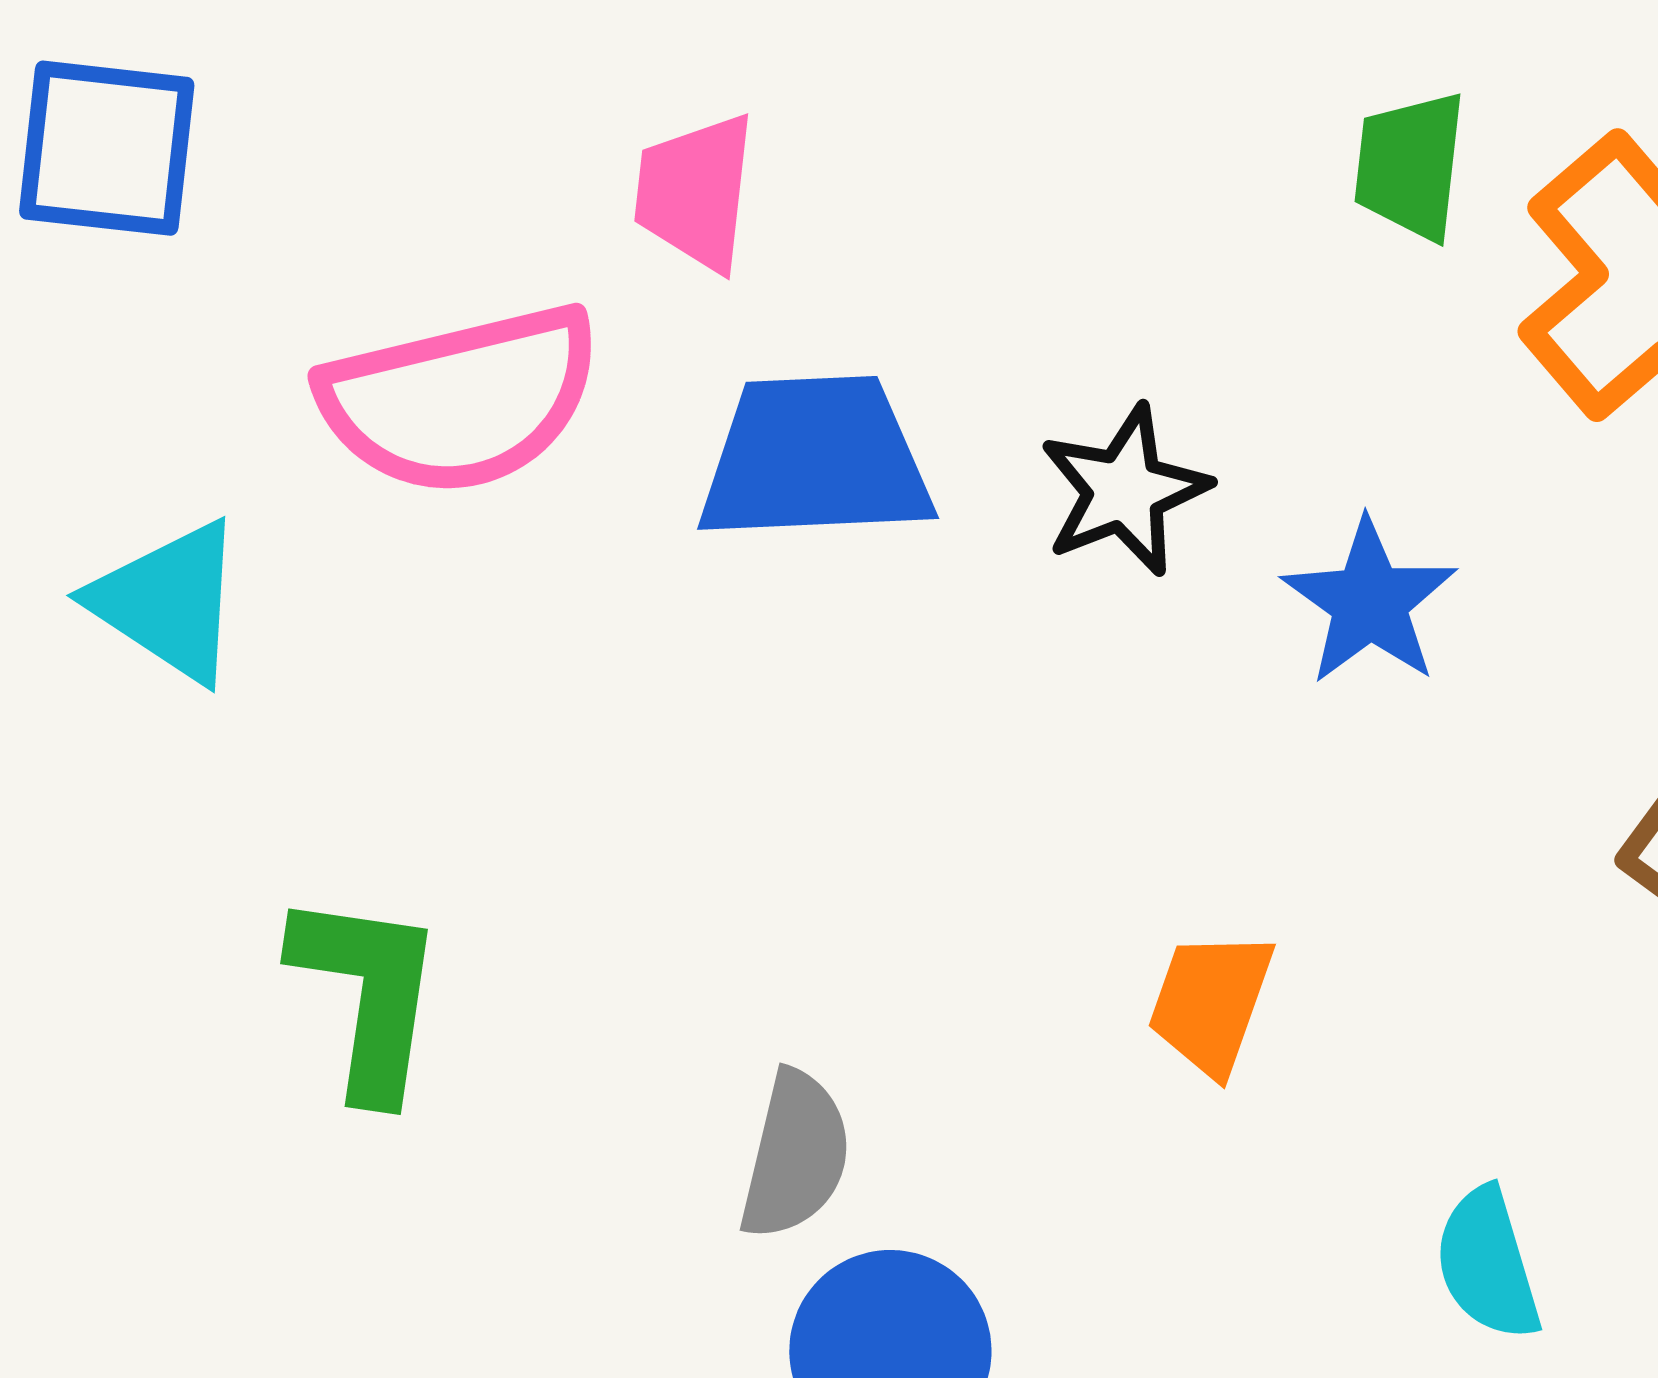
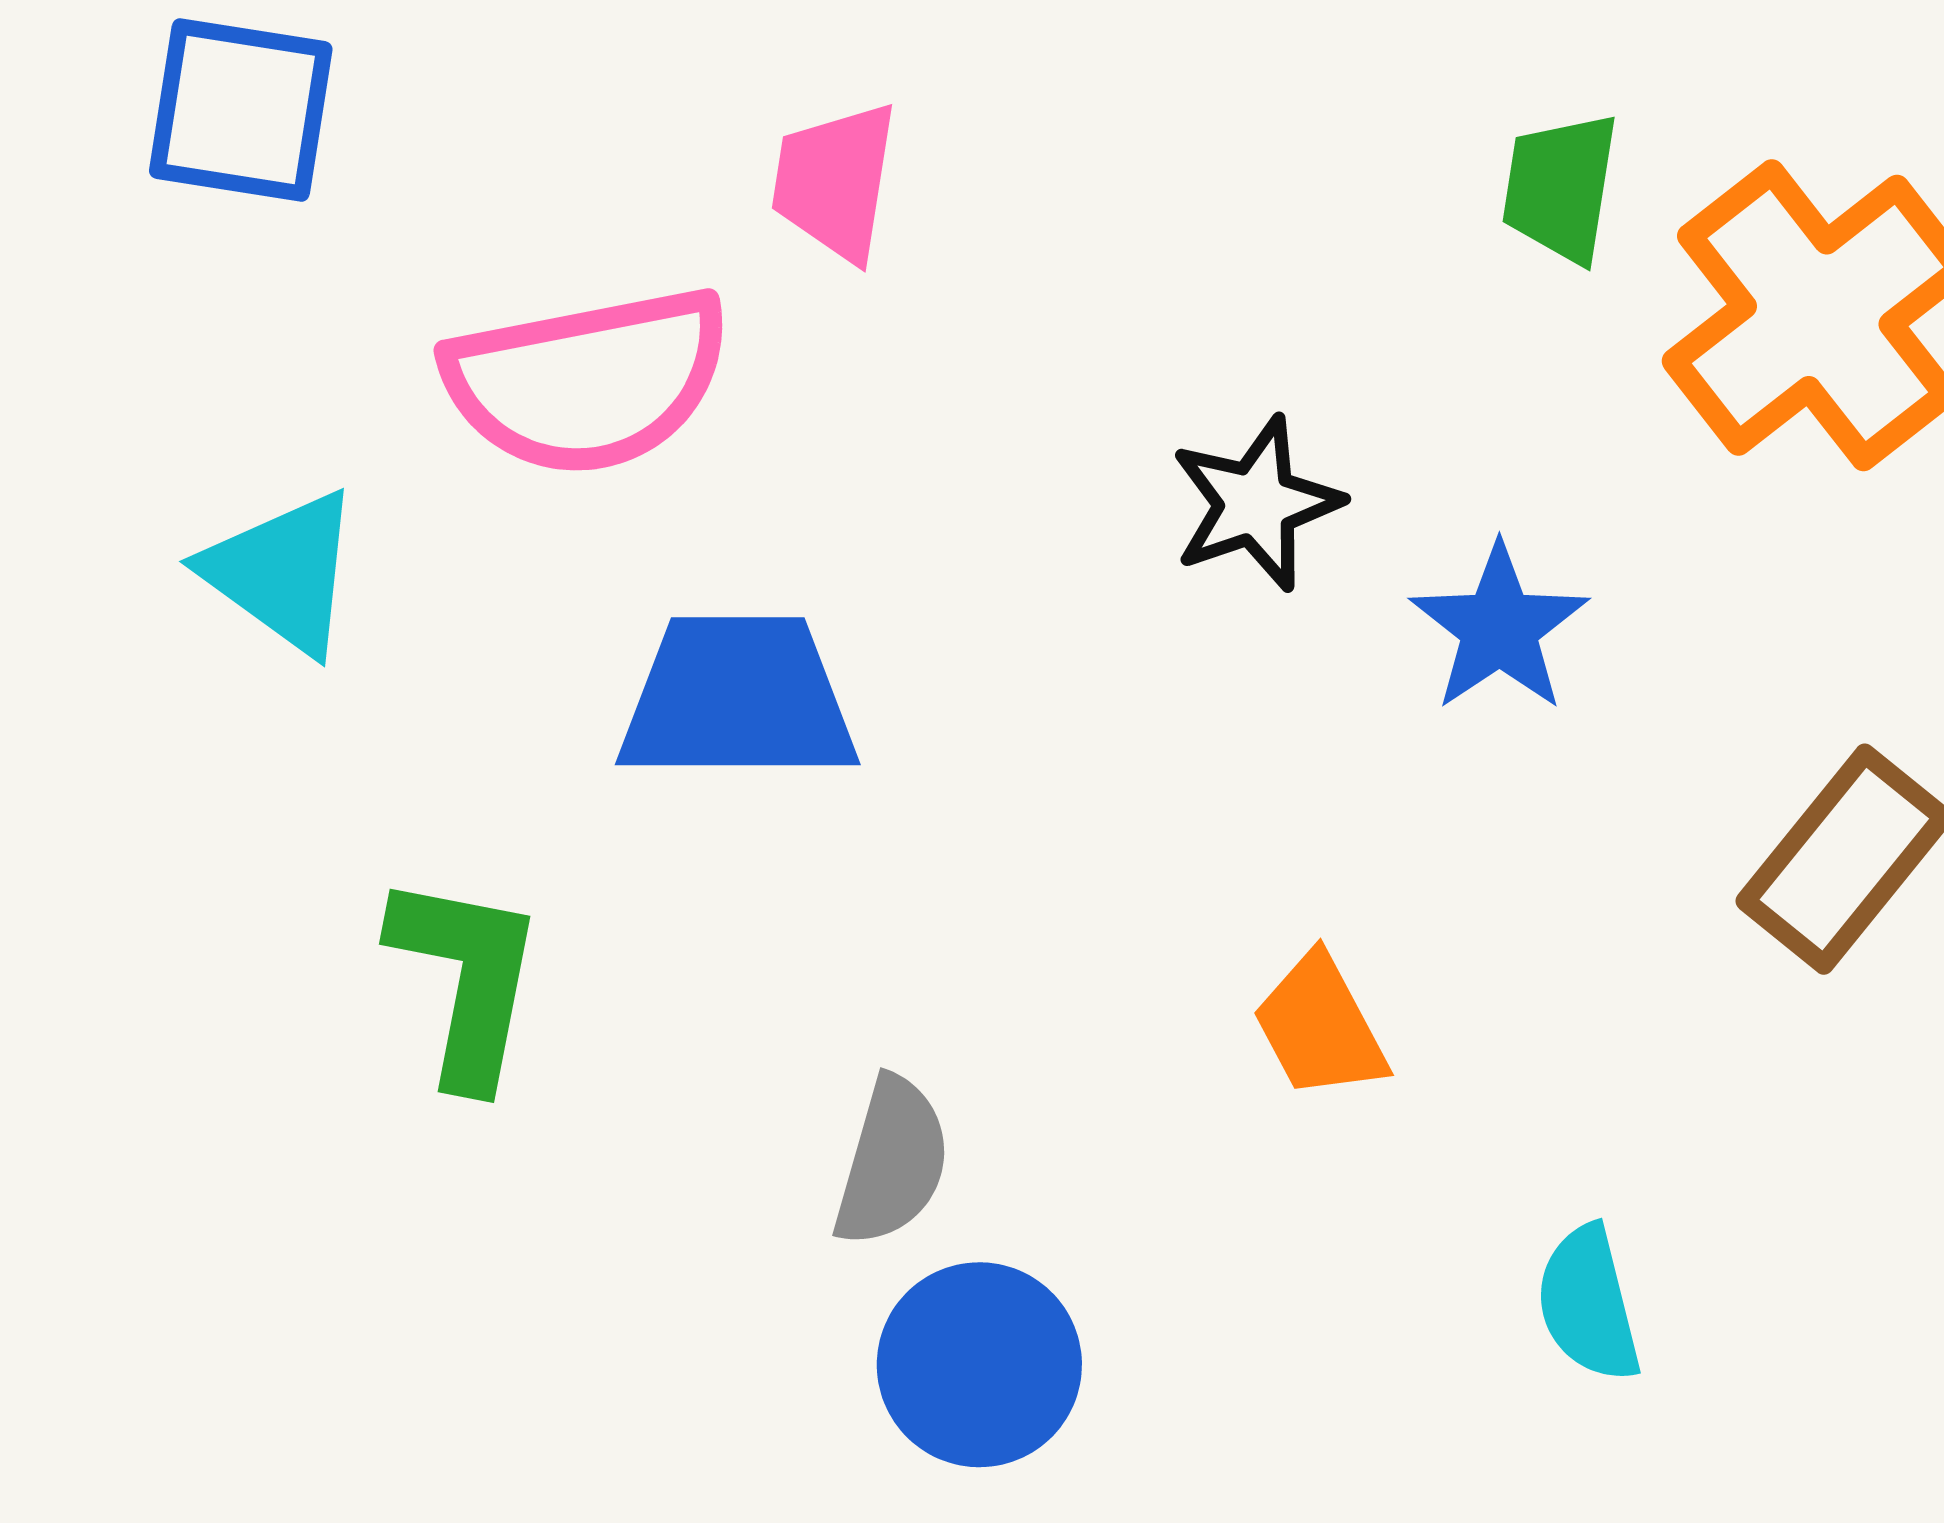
blue trapezoid: (815, 459) -> (738, 699), moved
orange trapezoid: (1211, 1003) -> (1320, 1027), turned -50

